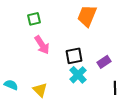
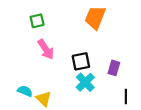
purple rectangle: (104, 62) -> (114, 68), turned -40
cyan semicircle: (11, 85) -> (25, 91), moved

